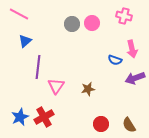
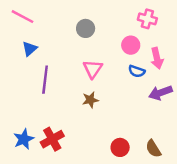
pink circle: (92, 23) -> (131, 45), moved
pink triangle: (56, 86) -> (93, 69), moved
brown star: (88, 89) -> (90, 100), moved

